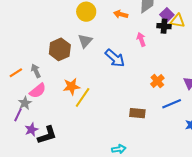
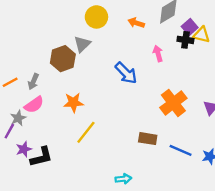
gray triangle: (85, 41) -> (82, 44), moved
gray arrow: (36, 71) -> (33, 82), turned -136
orange cross: (157, 81) -> (173, 103), size x1.6
yellow line: (83, 97) -> (86, 132), moved
blue line: (172, 104) -> (181, 150), moved, turned 42

